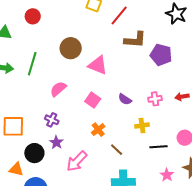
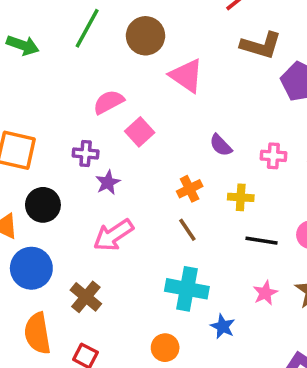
green line: (32, 64) -> (87, 28), moved
pink square: (93, 100) -> (140, 132), moved
purple cross: (52, 120) -> (86, 154), turned -32
orange cross: (98, 130) -> (190, 189), moved
purple star: (56, 142) -> (108, 183), moved

